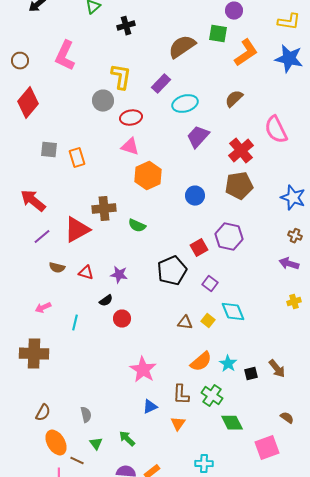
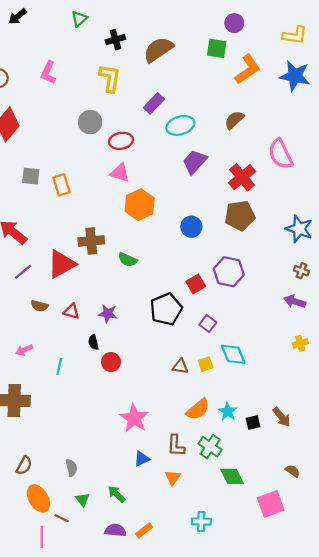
brown semicircle: (182, 47) -> (158, 50), moved
pink L-shape: (65, 56) -> (48, 73), size x0.7
yellow L-shape: (121, 77) -> (110, 78), moved
black semicircle: (106, 301) -> (93, 342), turned 112
yellow square: (208, 321) -> (206, 364), turned 32

